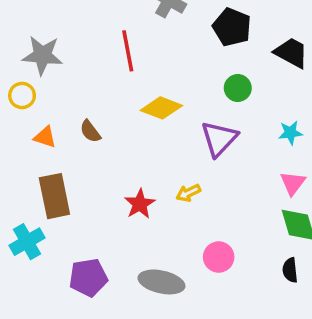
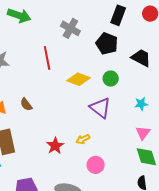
yellow diamond: (161, 108) -> (79, 79), moved
purple triangle: (219, 139) -> (100, 108), turned -35
pink circle: (219, 257) -> (96, 165), moved

